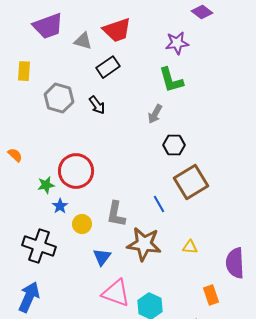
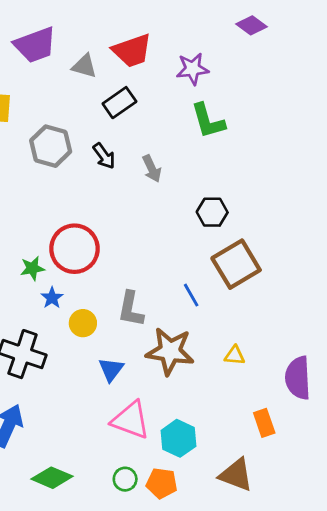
purple star: (177, 43) -> (193, 69), moved
gray arrow: (155, 114) -> (152, 169), moved, turned -54

